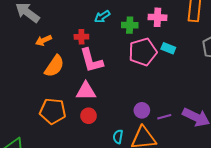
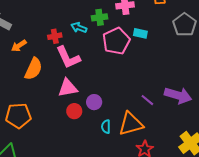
cyan arrow: (102, 17) -> (79, 28), moved, turned 63
purple circle: (142, 110) -> (94, 102), moved
orange pentagon: (53, 111) -> (18, 116), moved
purple line: (164, 117) -> (147, 100), turned 64

